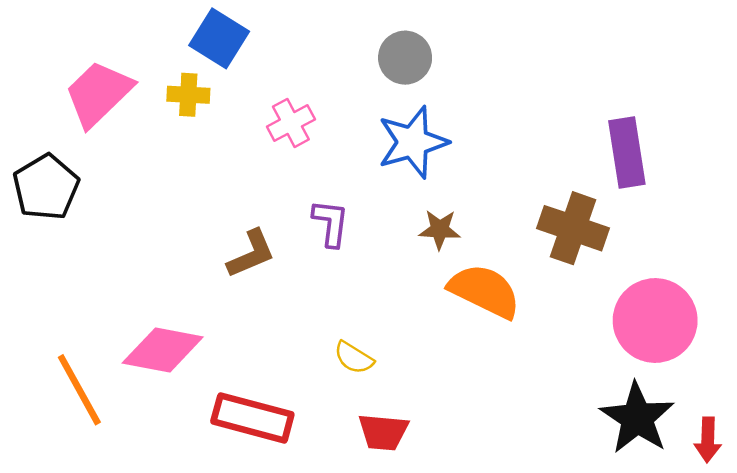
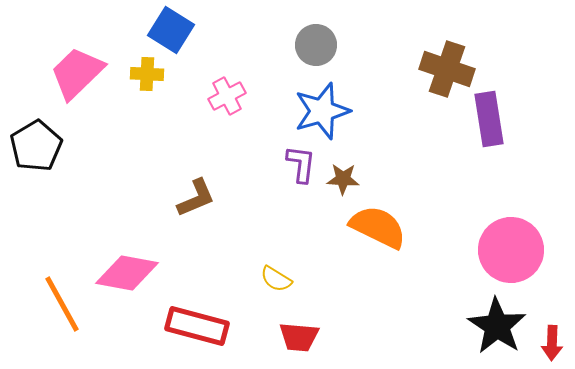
purple L-shape: (331, 223) -> (301, 164), moved
brown cross: (573, 228) -> (447, 69), moved

